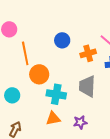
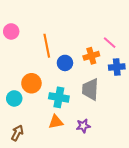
blue circle: (62, 40) -> (65, 63), moved
orange line: (25, 53) -> (47, 46), moved
orange circle: (39, 74) -> (31, 83), moved

